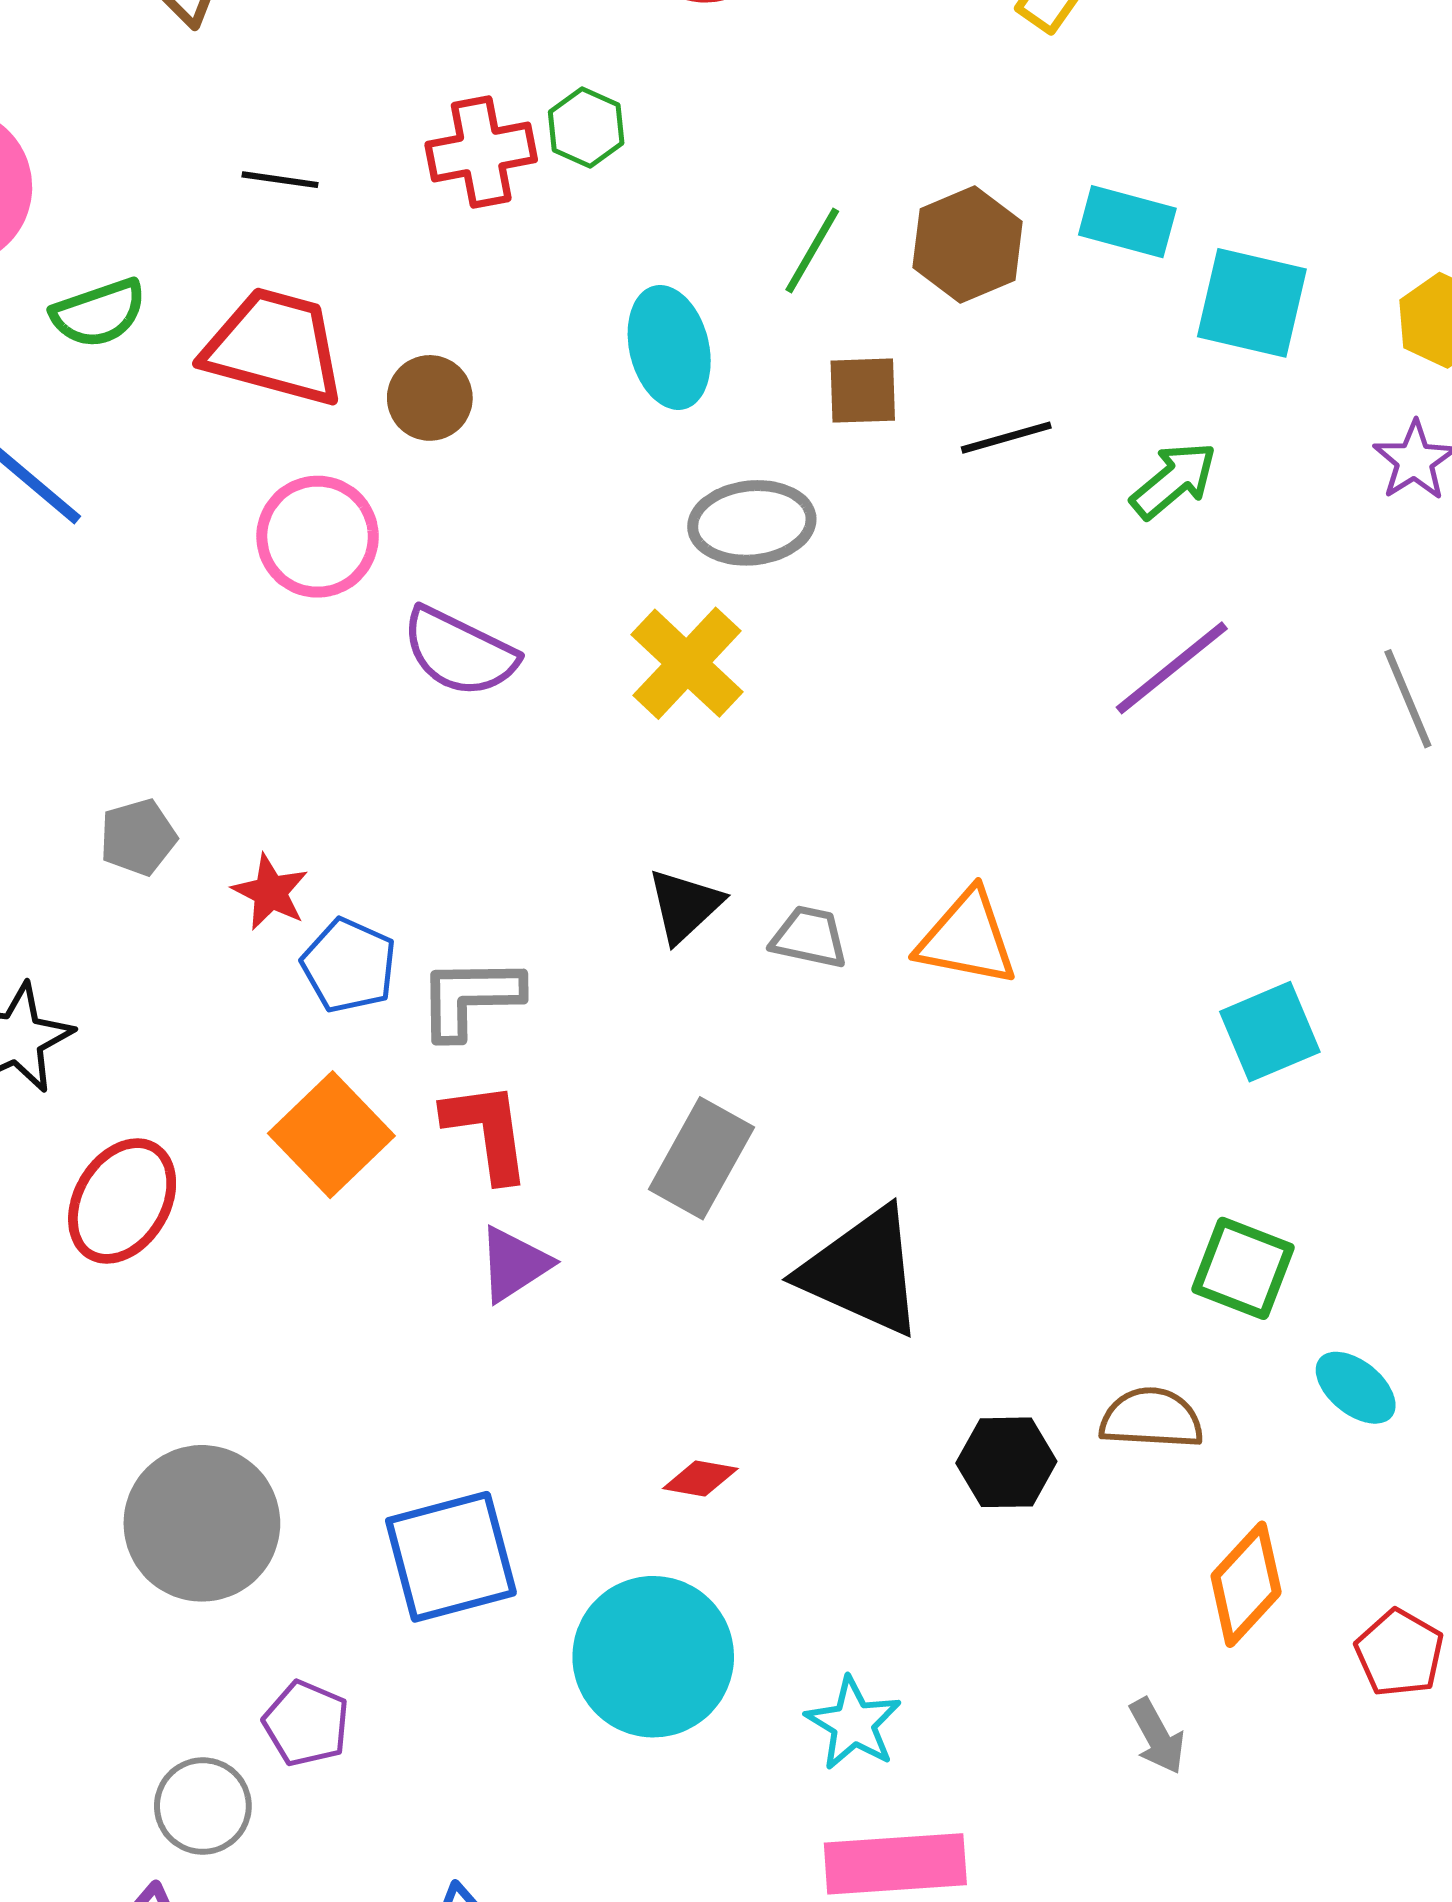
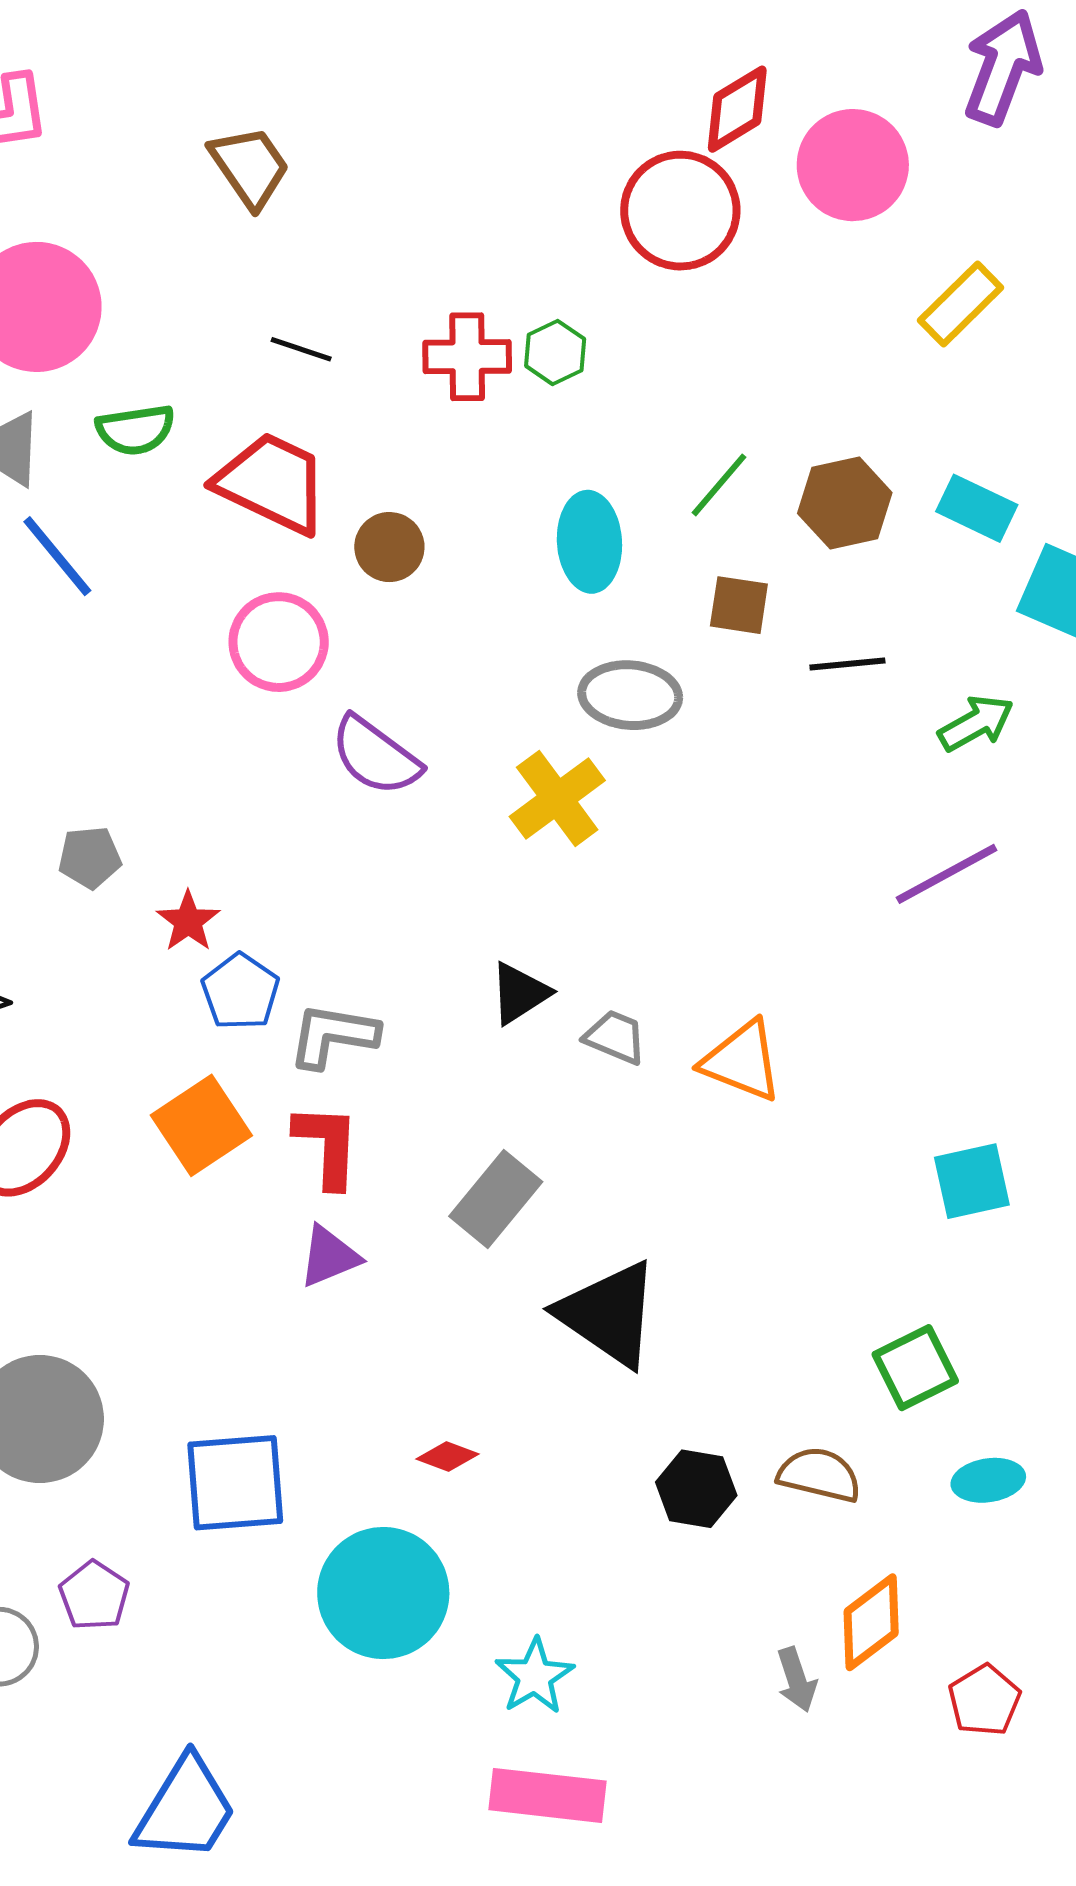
green square: (1243, 1268) -> (915, 1368), turned 32
cyan ellipse: (1356, 1388) -> (988, 1480), turned -58
gray arrow: (1157, 1736) -> (797, 1680), moved

